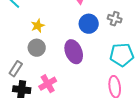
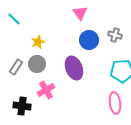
gray rectangle: (16, 69) -> (16, 67), moved
pink cross: (48, 84) -> (46, 90), moved

